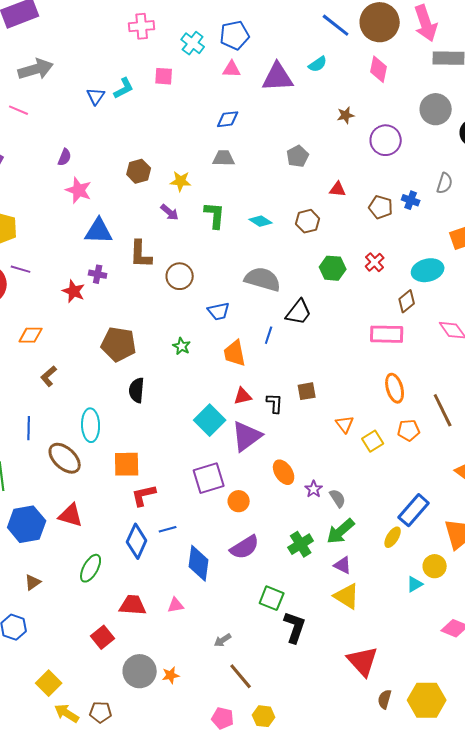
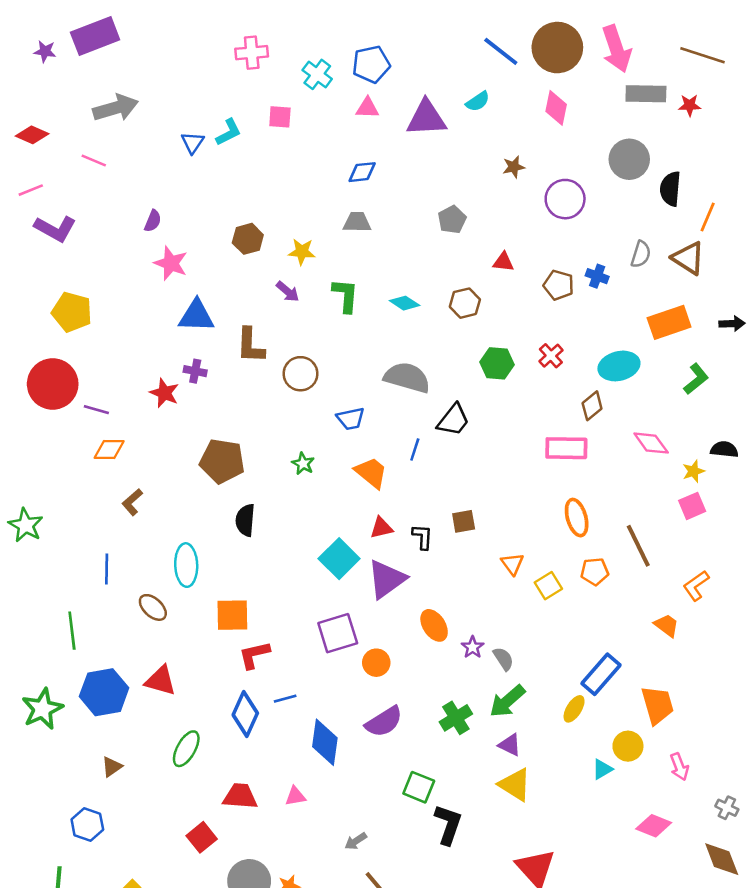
purple line: (21, 269) -> (96, 410), moved
orange trapezoid: (235, 353) -> (371, 473), turned 140
brown ellipse: (65, 458) -> (153, 607), size x0.7

